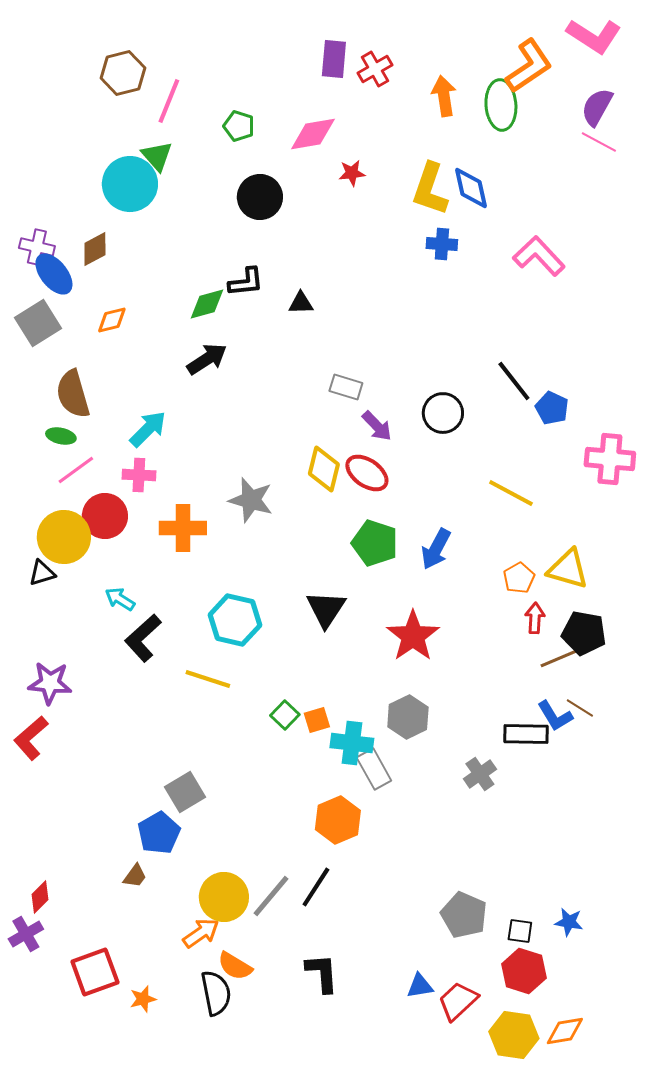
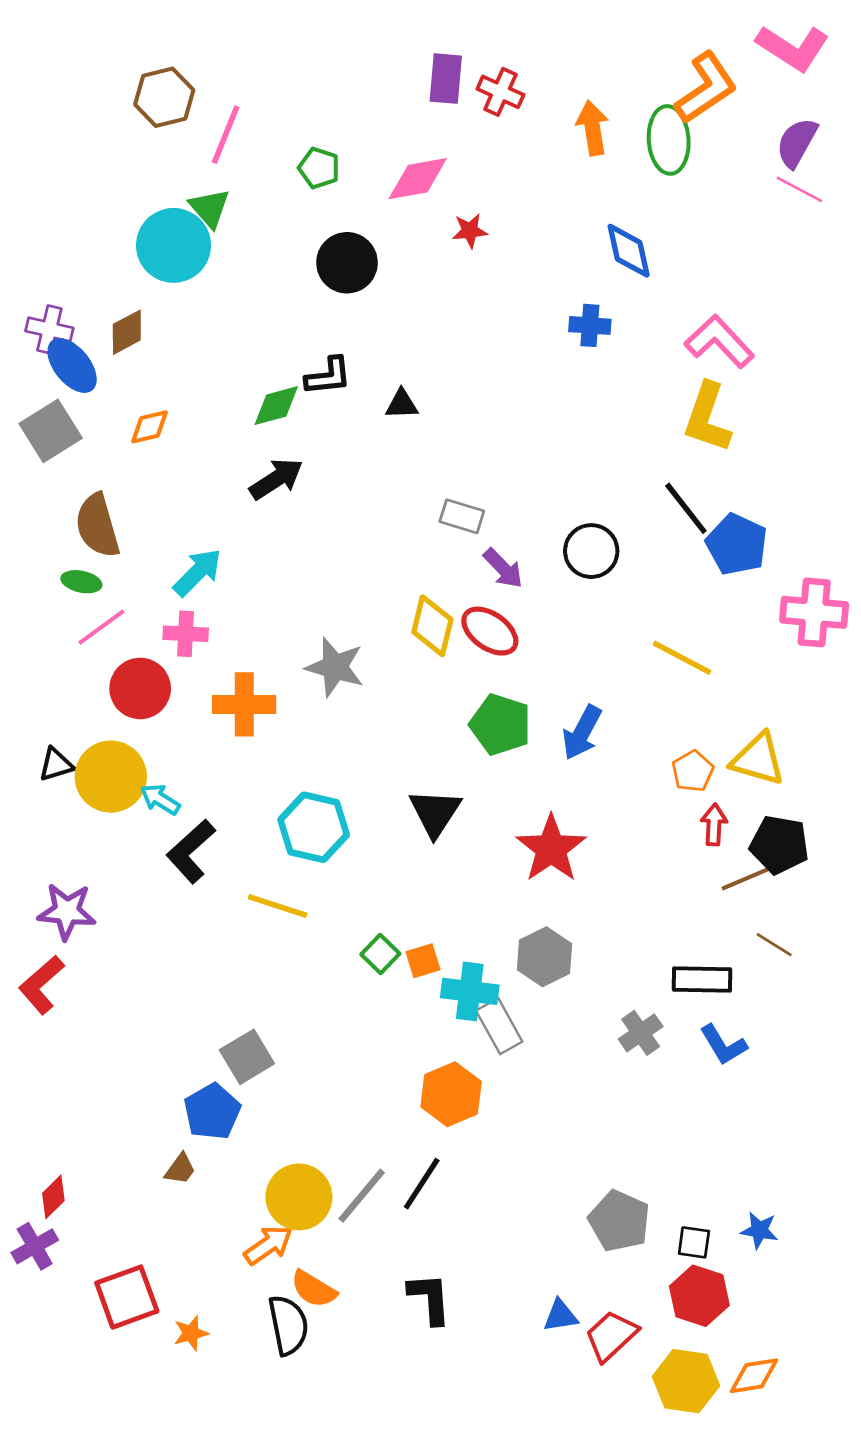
red cross: (375, 69) -> (500, 92), turned -36
yellow L-shape: (430, 189) -> (707, 418), moved
blue pentagon: (552, 408) -> (737, 544), size x1.4
yellow circle: (64, 537) -> (111, 777), moved
blue L-shape: (555, 716) -> (723, 1045), moved

